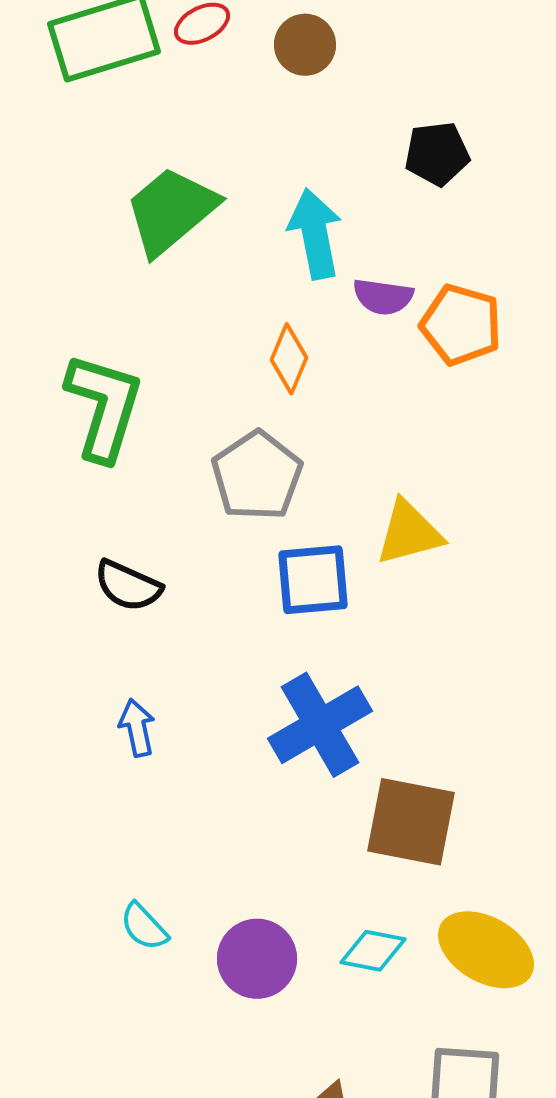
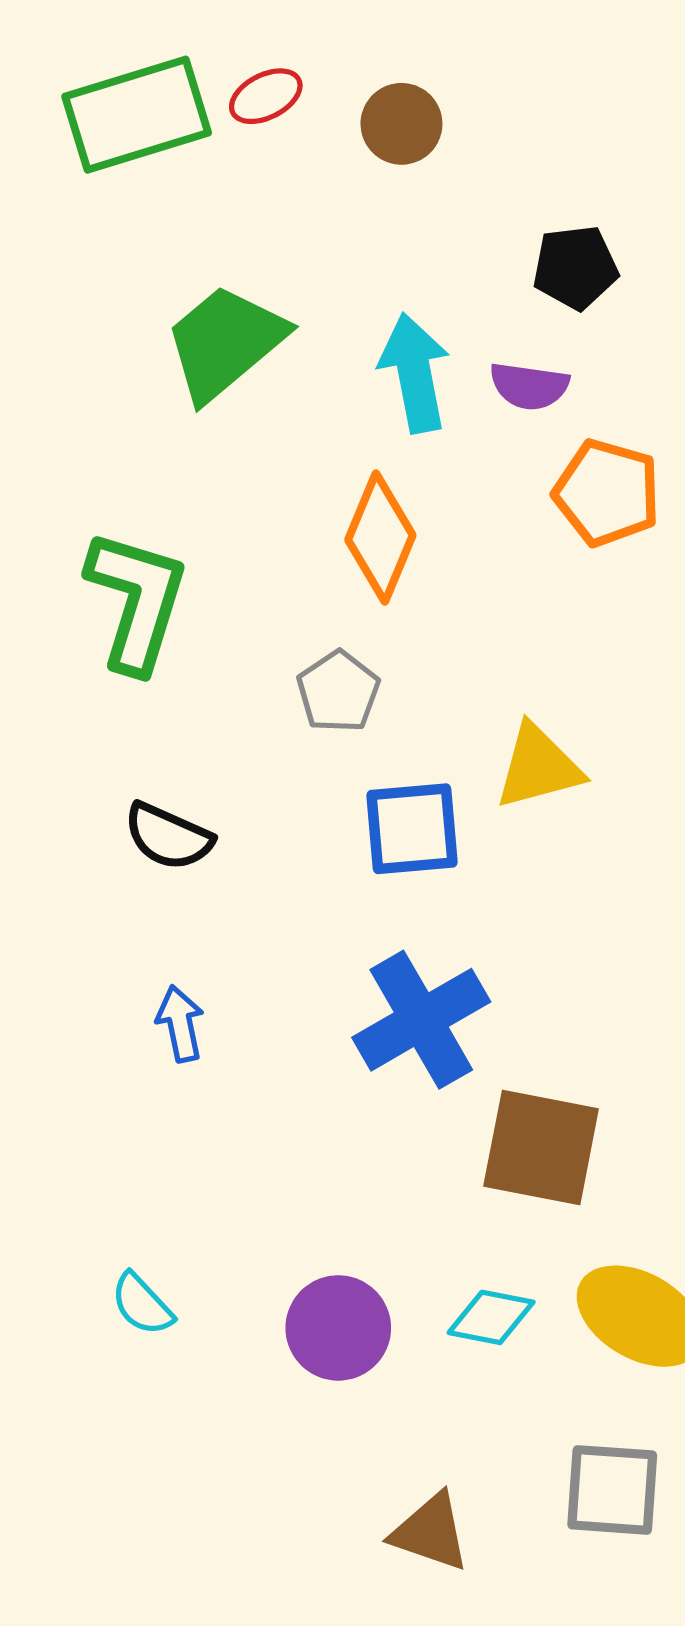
purple semicircle: (383, 297) -> (529, 386), moved
orange diamond: (289, 359) -> (380, 538), size x1.4
gray pentagon: (257, 476) -> (338, 692), size x0.7
cyan semicircle: (144, 927) -> (142, 1304), moved

